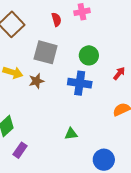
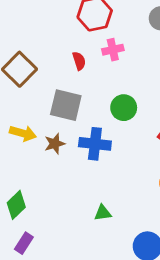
blue cross: (80, 83) -> (95, 144), moved
purple rectangle: (20, 150) -> (24, 243), moved

